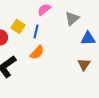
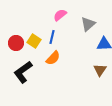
yellow square: (18, 26) -> (34, 41), moved

